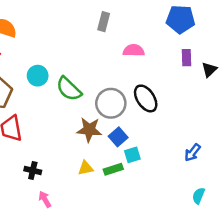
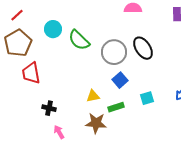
brown star: (89, 130) -> (96, 123), moved
cyan square: (132, 155) -> (147, 98), moved
yellow triangle: (86, 168) -> (93, 96), moved

